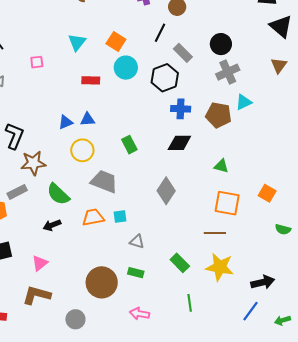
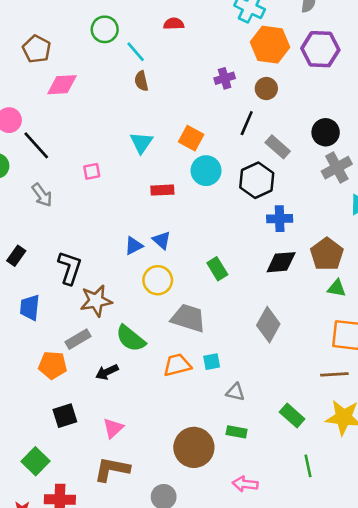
brown pentagon: (219, 115) -> (327, 254), moved, turned 30
blue triangle: (88, 119) -> (162, 240), turned 49
black arrow: (52, 225) -> (107, 372), moved

